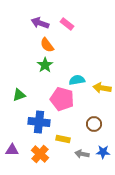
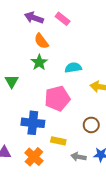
cyan semicircle: (77, 80) -> (73, 68), moved
green triangle: (19, 95) -> (12, 81), moved, turned -40
pink pentagon: (62, 99) -> (57, 98), turned -30

